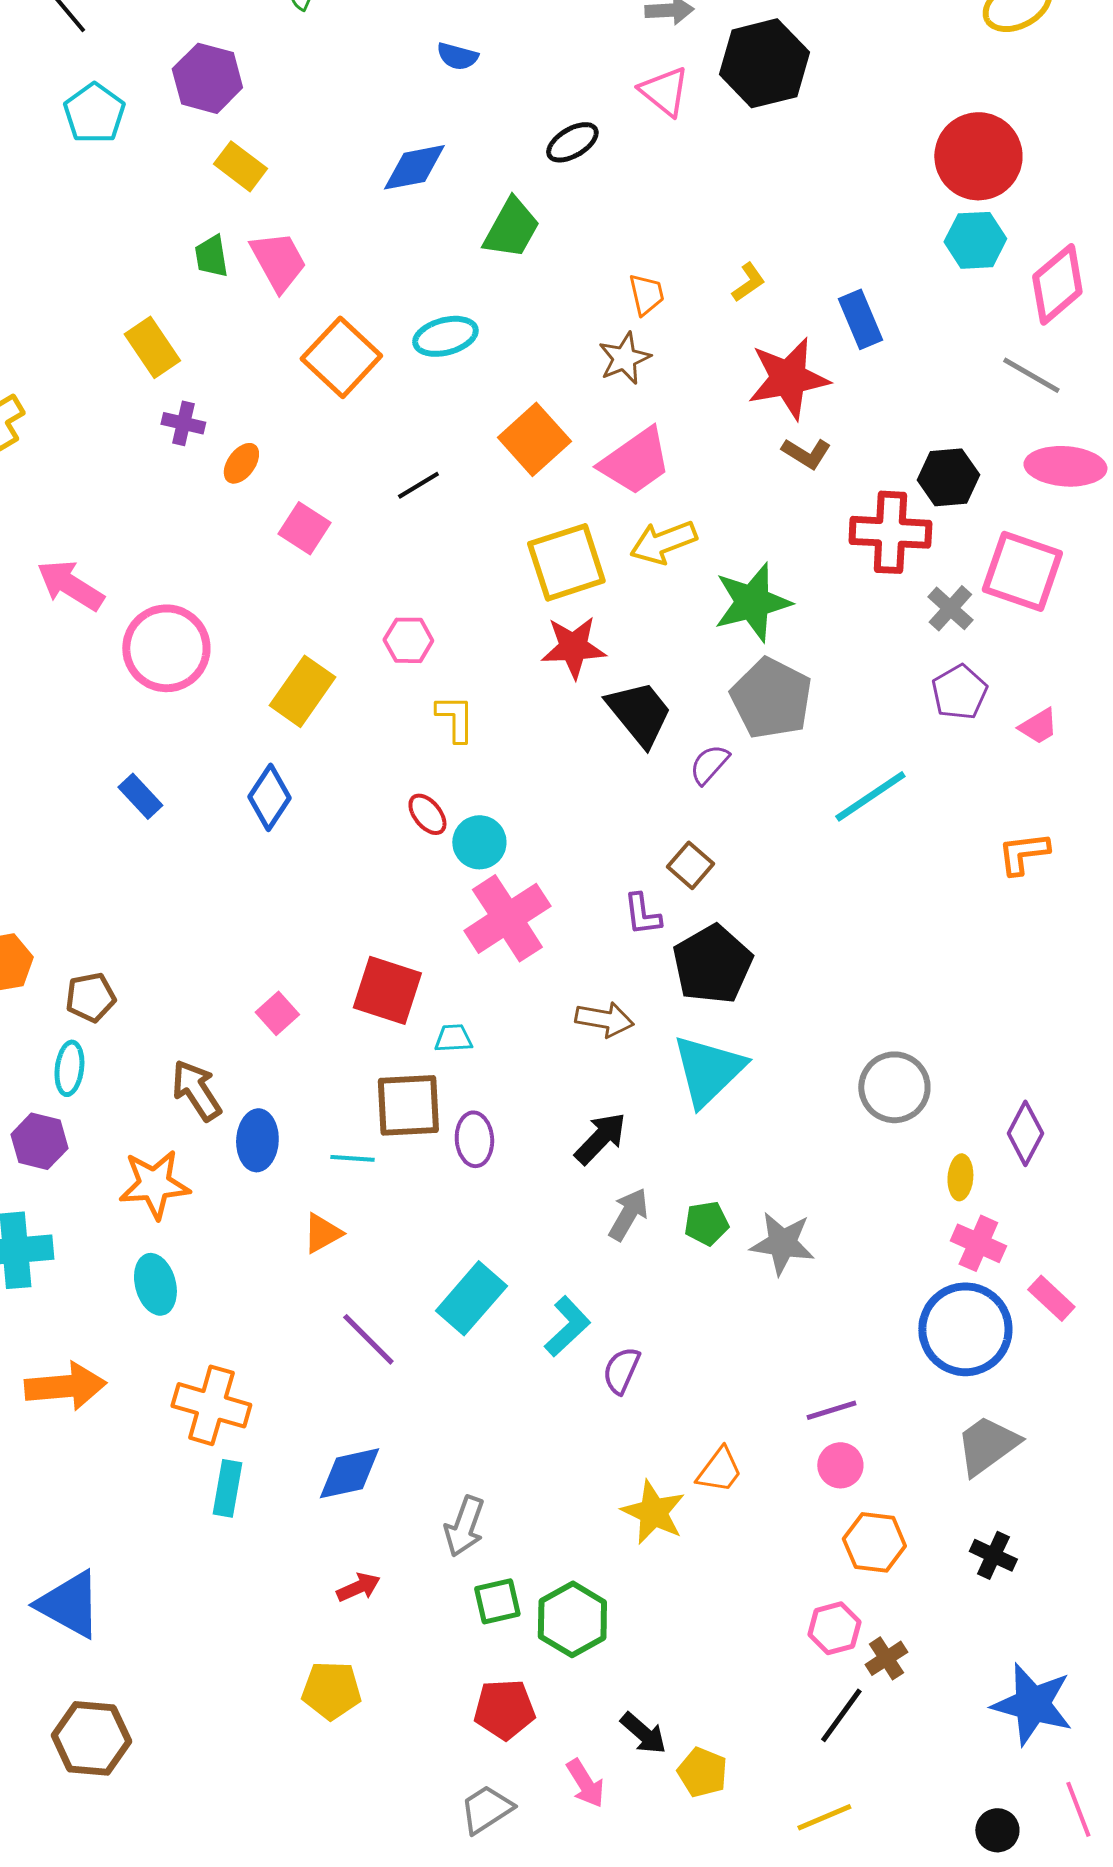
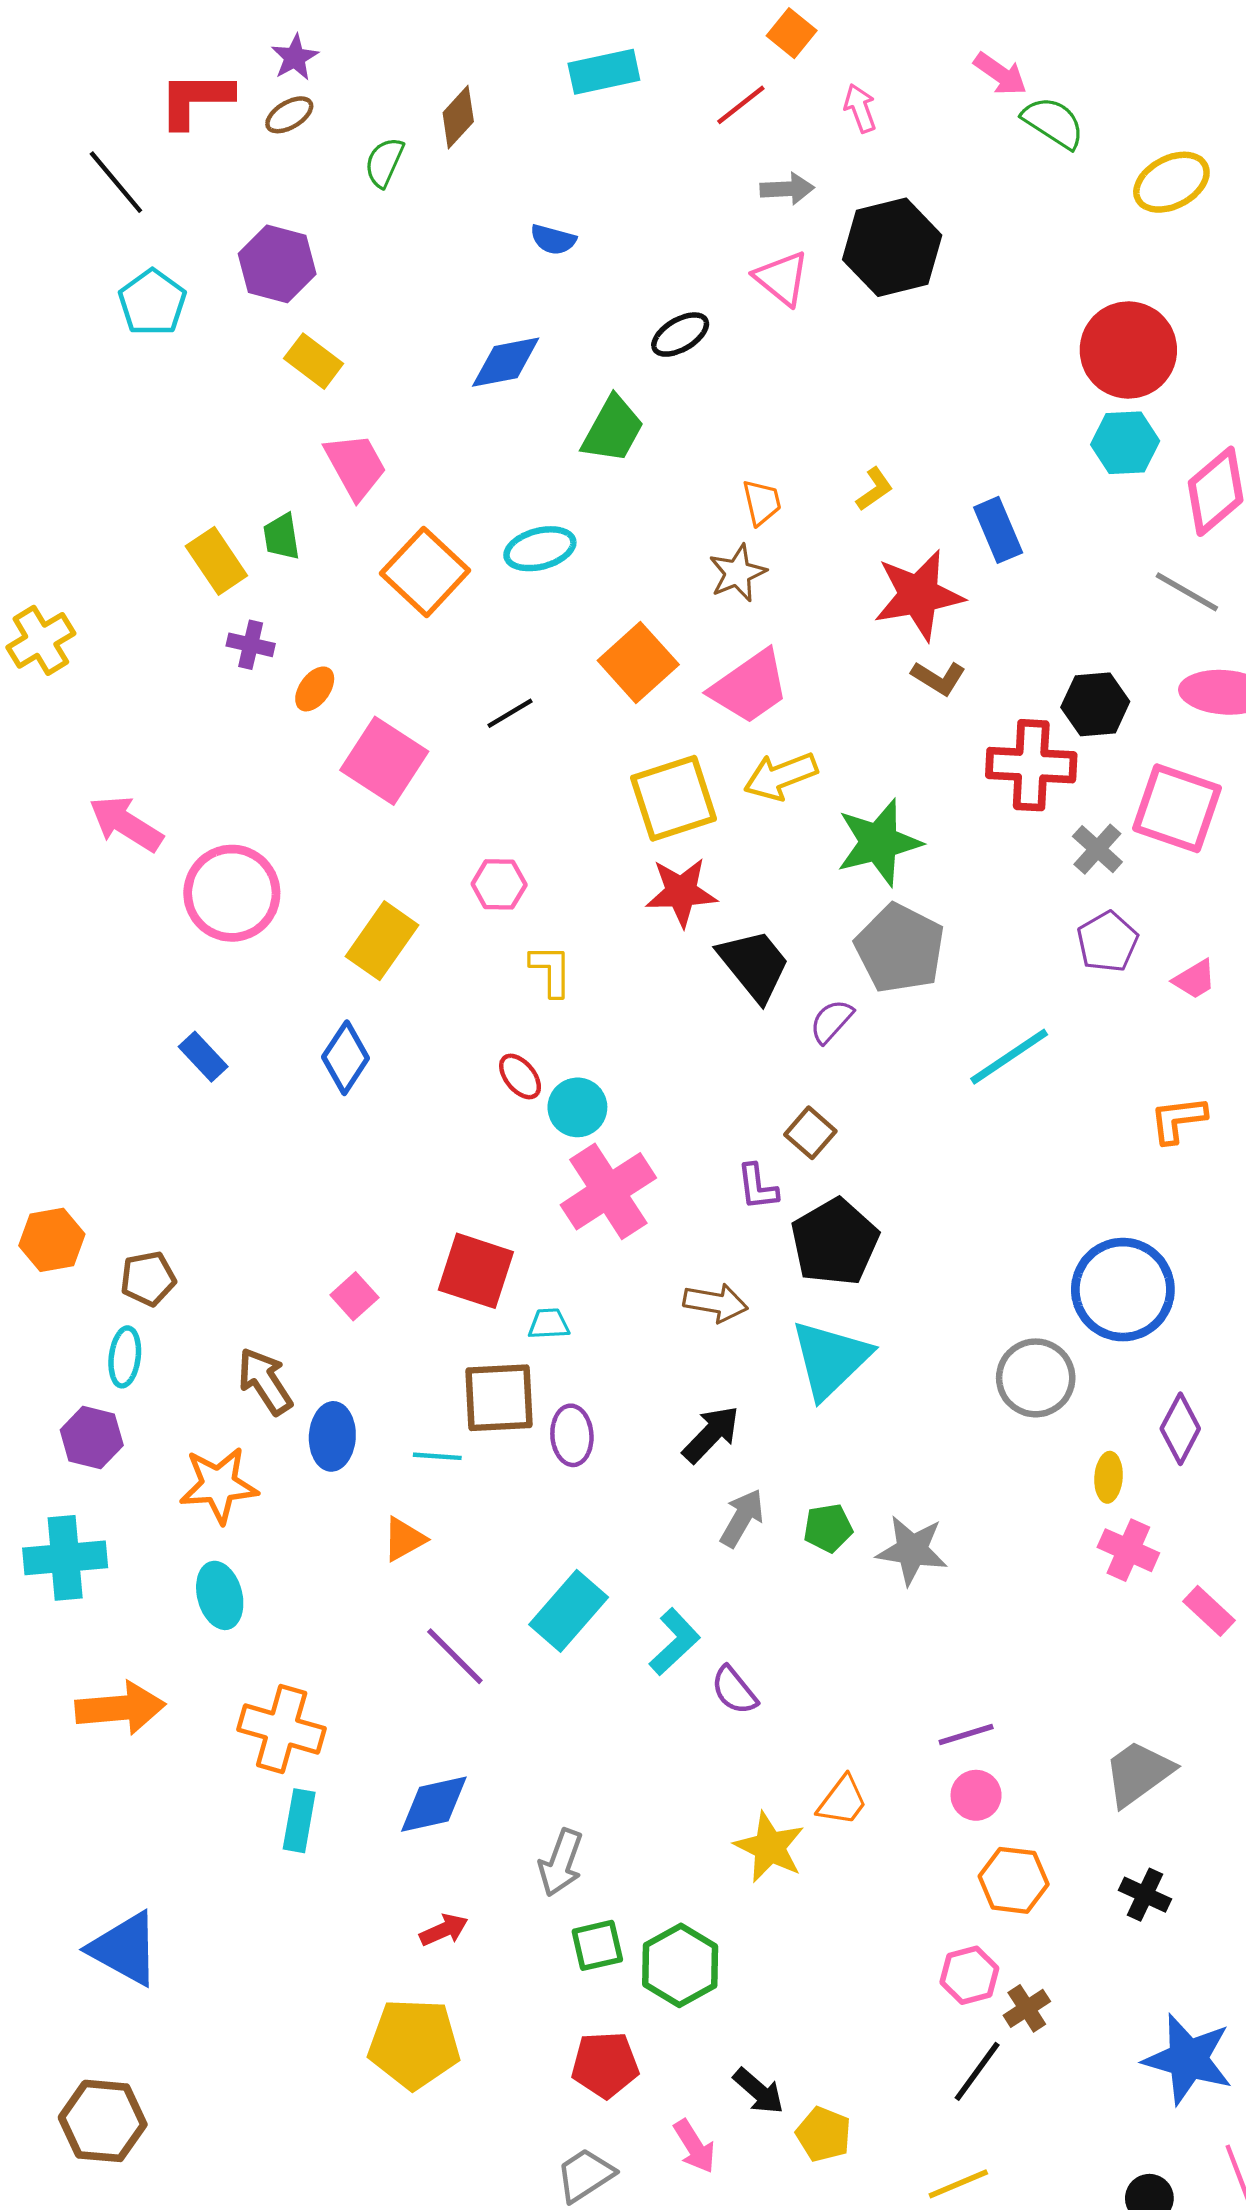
green trapezoid: (211, 256) -> (282, 537), moved
pink square: (304, 528) -> (384, 761), size x1.5
blue circle: (965, 1329) -> (1123, 1290), moved
purple semicircle: (621, 1370) -> (734, 1690), turned -63
yellow pentagon: (331, 1690) -> (414, 2044), size x1.4
brown hexagon: (91, 1738) -> (103, 2121), moved

